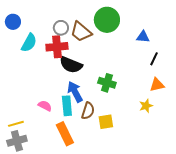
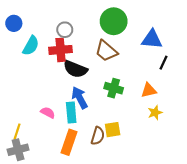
brown trapezoid: (81, 32) -> (106, 51), moved
blue triangle: (143, 37) -> (152, 39), size x1.5
orange triangle: (157, 85) -> (149, 90), moved
brown semicircle: (88, 111) -> (98, 136), moved
yellow line: (16, 124) -> (17, 132), turned -56
orange rectangle: (65, 134) -> (69, 142), turned 45

